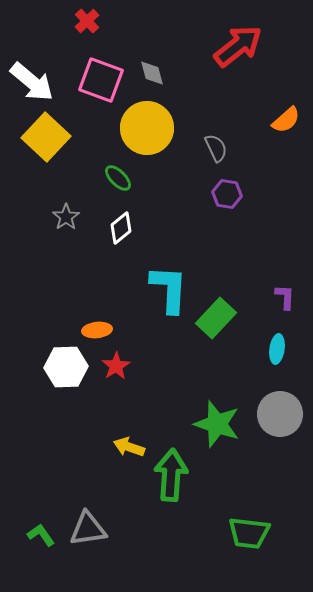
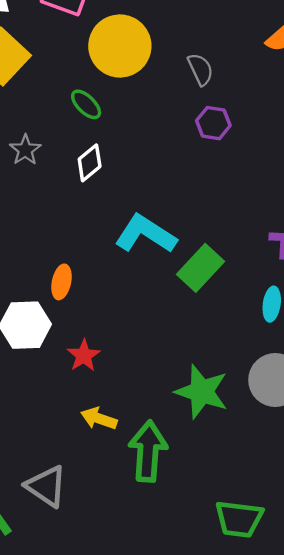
cyan L-shape: (169, 289) -> (146, 234), turned -60
orange ellipse: (97, 330) -> (61, 282), turned -72
red star: (116, 366) -> (84, 355), moved
gray triangle: (88, 529) -> (46, 486), moved, turned 42

